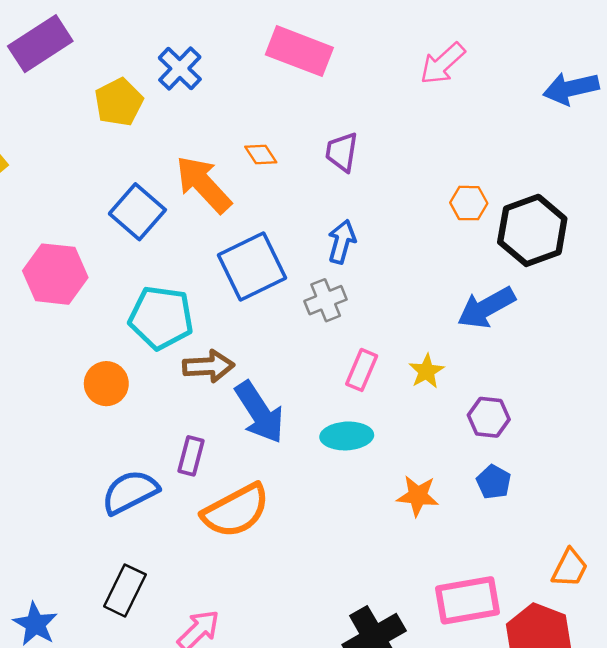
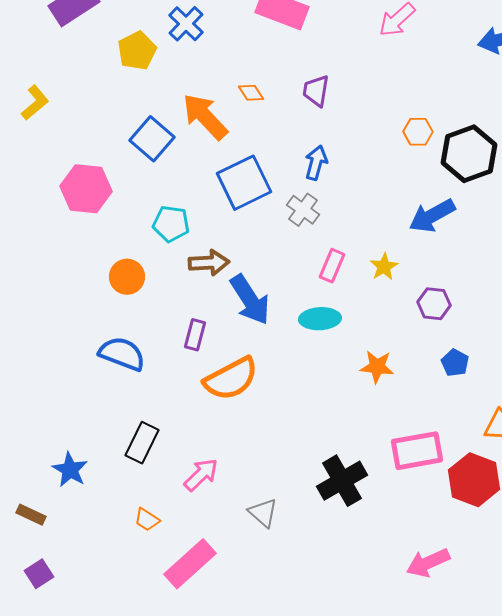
gray cross: (326, 300) -> (303, 210), turned -32
cyan pentagon: (161, 318) -> (171, 224), size x0.7
blue pentagon: (494, 482) -> (455, 363), moved
blue semicircle: (130, 492) -> (122, 354), moved, turned 48

